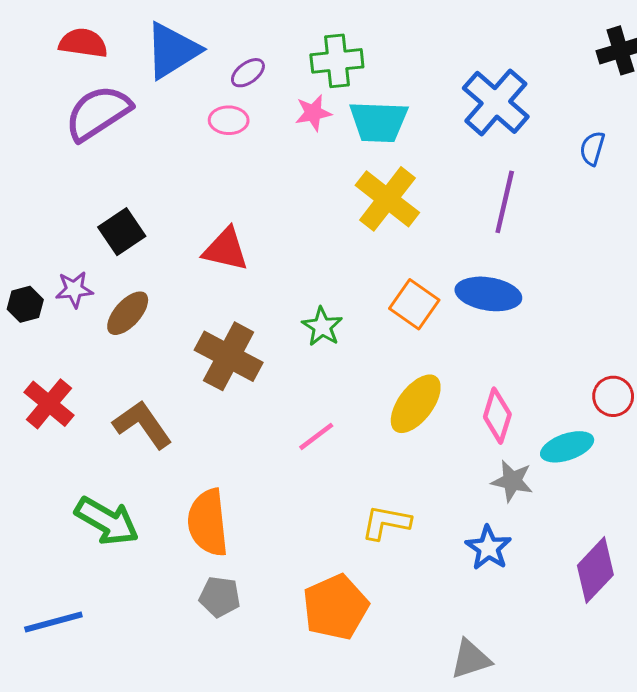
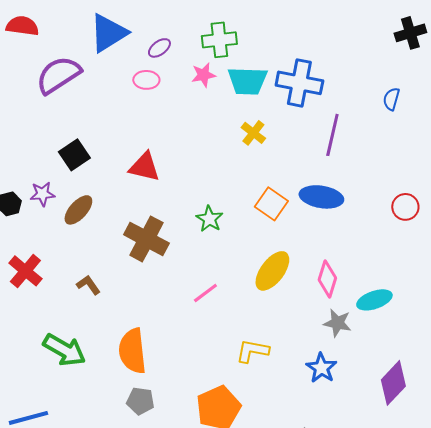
red semicircle: (83, 43) -> (22, 26), moved
blue cross: (496, 102) -> (299, 83), moved, turned -30
yellow cross: (387, 199) -> (253, 133), size x0.6
red circle: (613, 396) -> (405, 207), moved
brown L-shape: (143, 425) -> (88, 285), size x0.6

